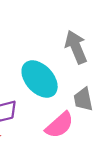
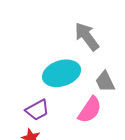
cyan ellipse: (40, 79) -> (62, 73), turned -51

